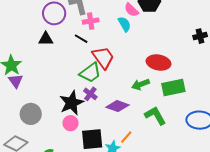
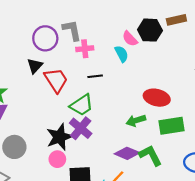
black triangle: (46, 39) -> (35, 66), turned -49
black line: (81, 39) -> (95, 76), moved, turned -40
red trapezoid: (103, 58) -> (56, 80), moved
purple cross: (90, 94) -> (81, 128), size x1.5
purple diamond: (117, 106) -> (127, 153), moved

